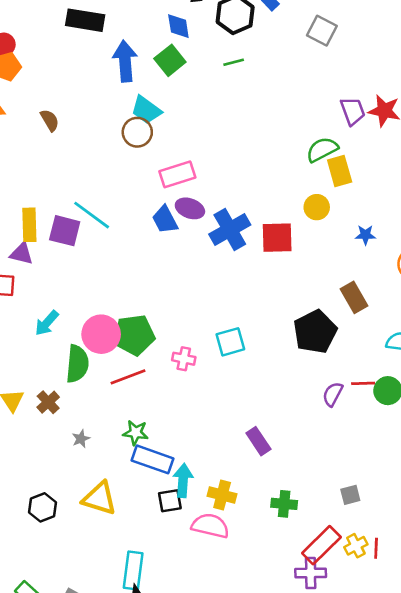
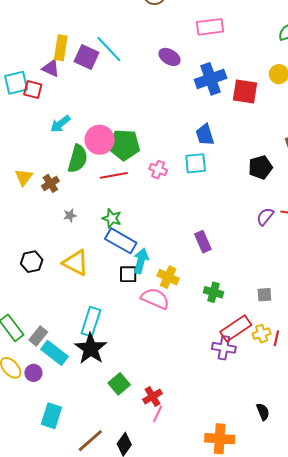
pink rectangle: (177, 174) -> (210, 27), moved
purple ellipse: (190, 208) -> (170, 57), moved
blue trapezoid: (165, 220) -> (205, 135), moved
black pentagon: (315, 332) -> (260, 167), size x0.7

